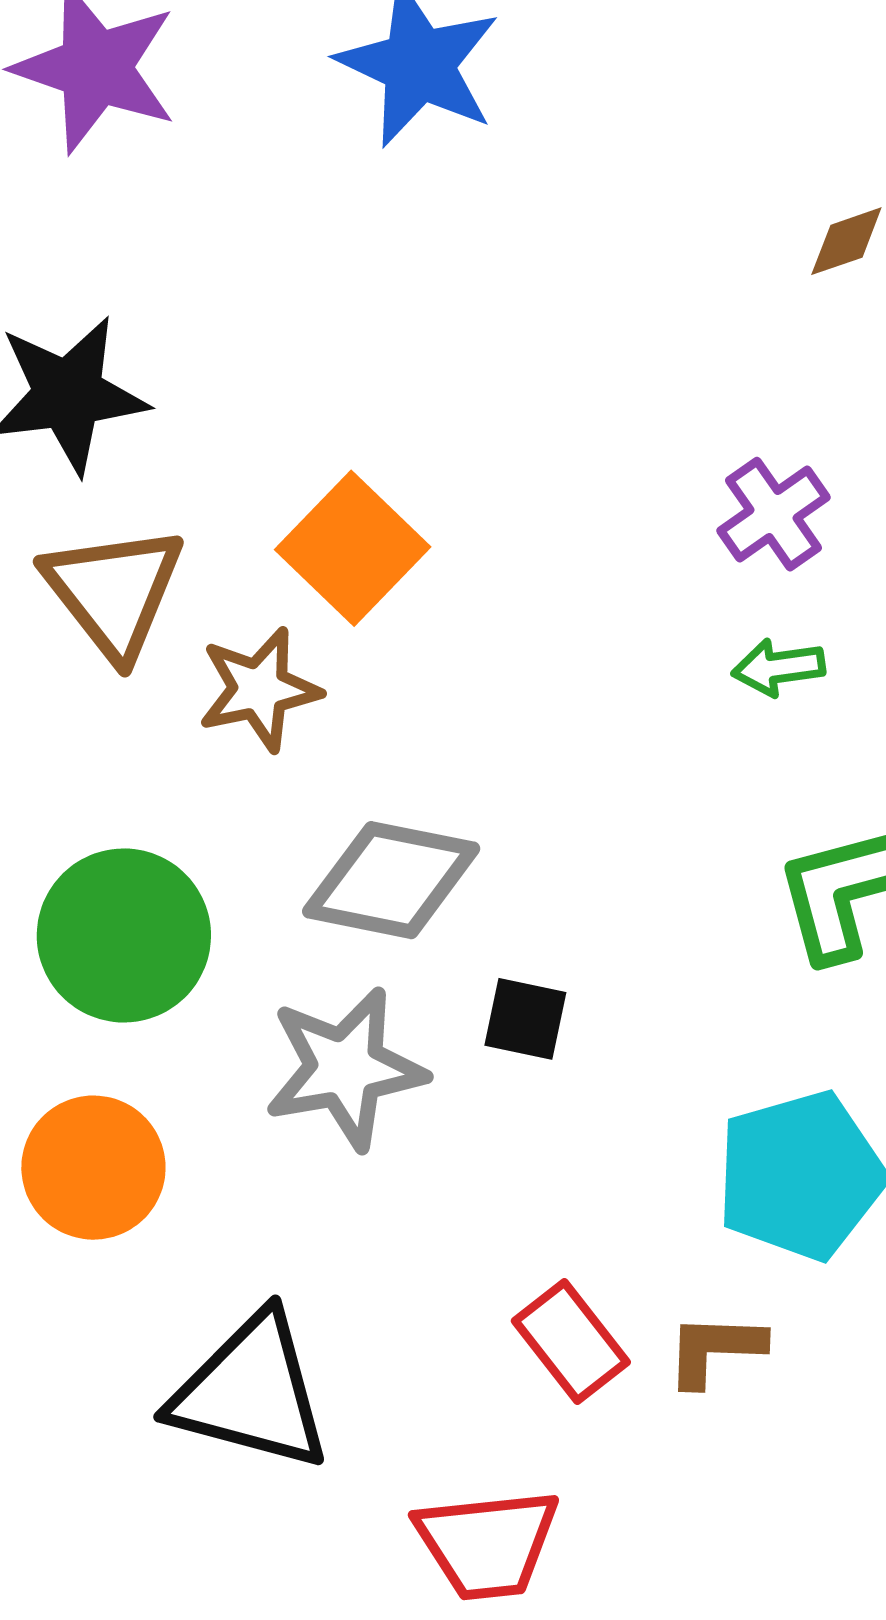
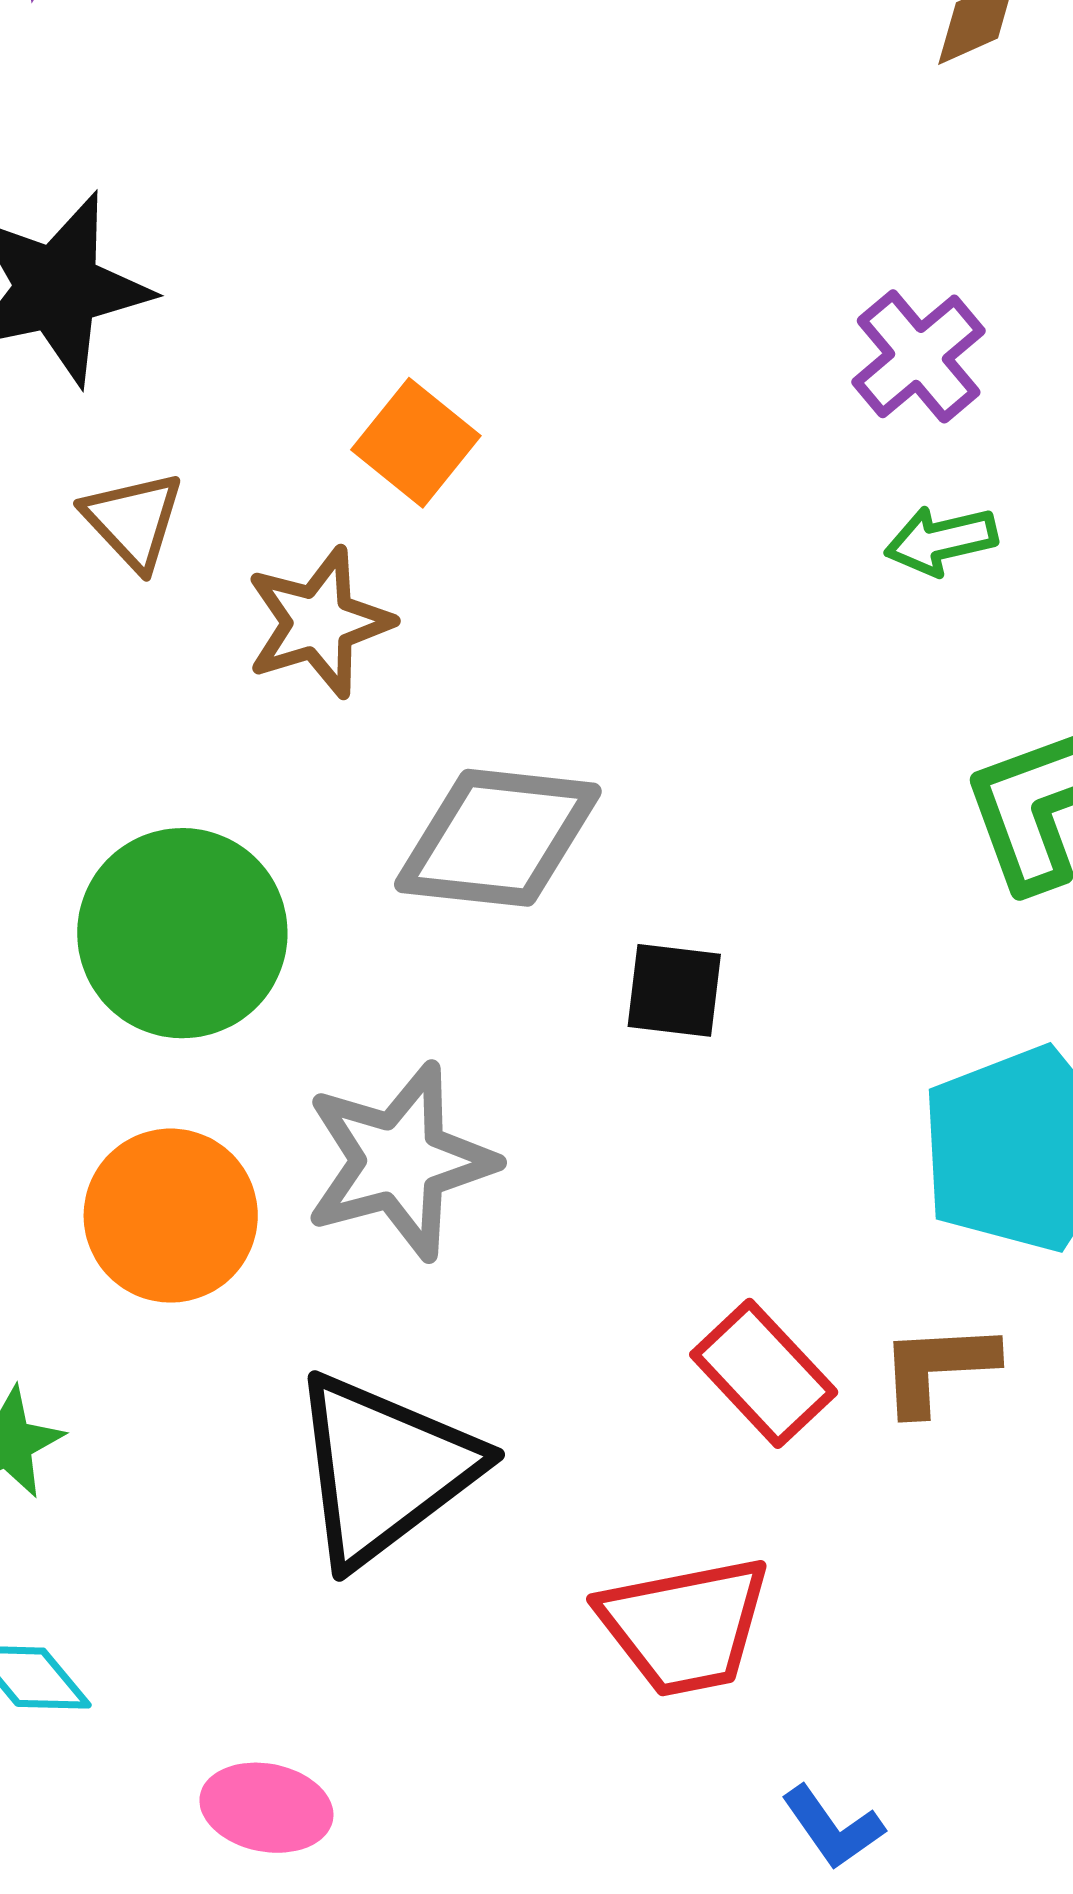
orange square: (353, 548) -> (416, 443), size x0.7
brown triangle: (114, 592) -> (133, 520), size x0.6
gray star: (345, 1068) -> (400, 1161), moved
black triangle: (251, 1392) -> (384, 1469), turned -47

